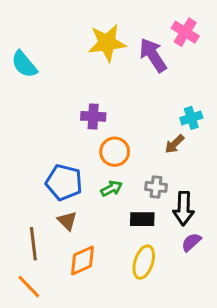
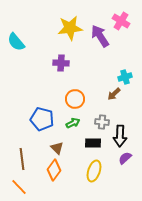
purple cross: (93, 116) -> (61, 63), moved
brown triangle: (67, 221) -> (57, 148), moved
orange diamond: (82, 261) -> (54, 170), turned -30

